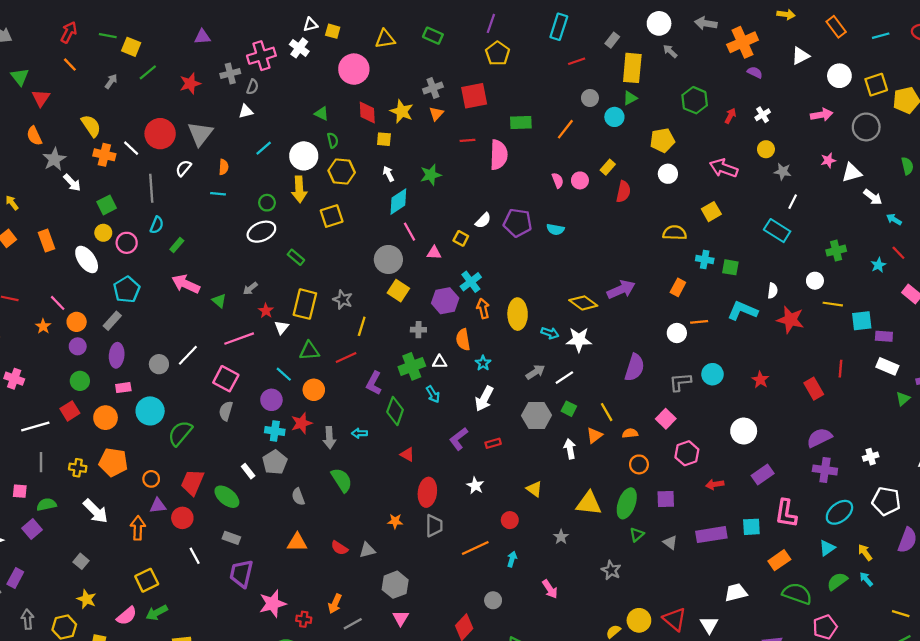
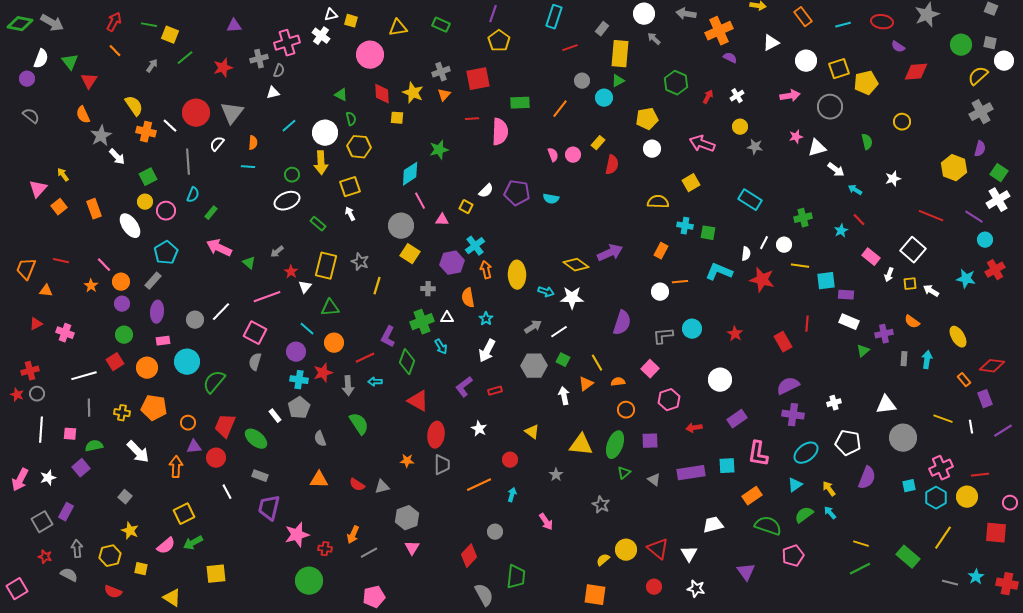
white arrow: (388, 174) -> (350, 214), moved
white line: (793, 202) -> (764, 243), moved
red line: (346, 357) -> (365, 358), moved
red triangle: (407, 454) -> (418, 401), size x1.6

